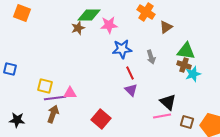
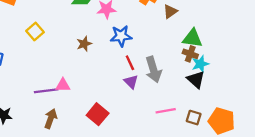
brown star: (78, 28) -> (84, 44), moved
gray arrow: (151, 57) -> (153, 70), moved, size x1.6
yellow square: (45, 86) -> (35, 32), moved, turned 35
black triangle: (168, 102) -> (196, 80), moved
brown arrow: (53, 114) -> (51, 119), moved

